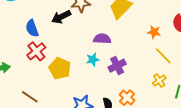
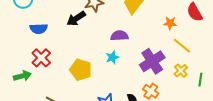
blue semicircle: (32, 28) -> (39, 29), moved, turned -66
red cross: (36, 51) -> (41, 58), moved
purple cross: (117, 66) -> (152, 61), moved, size x1.4

